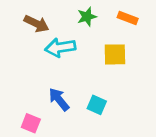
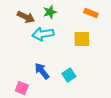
green star: (87, 17) -> (50, 12), moved
cyan square: (97, 105) -> (69, 75), turned 32

